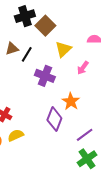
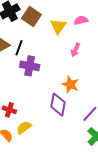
yellow triangle: (63, 49) -> (58, 26), moved
purple cross: (45, 76) -> (30, 66), moved

